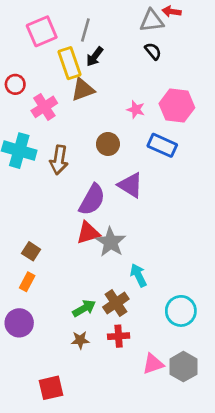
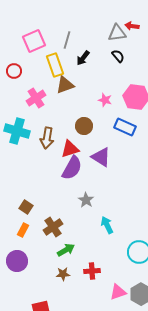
black arrow: (95, 57) -> (83, 58), moved
red circle: (15, 84) -> (14, 71), moved
red triangle: (88, 233) -> (70, 149), moved
gray star: (111, 242) -> (86, 200), size x0.7
brown cross: (116, 303) -> (53, 227), moved

